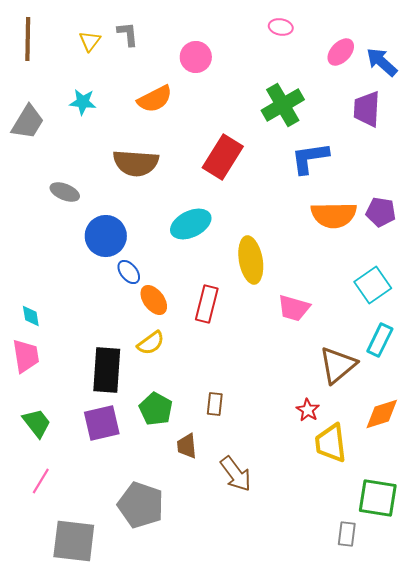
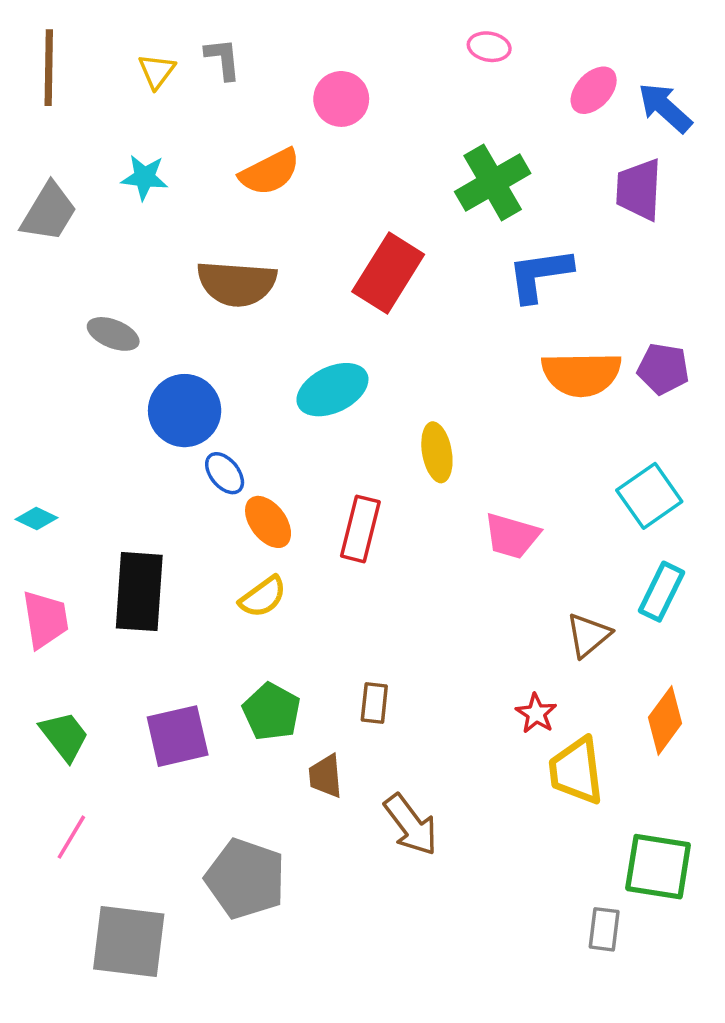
yellow ellipse: (251, 260) -> (437, 452), size x0.7
cyan diamond: (31, 316) -> (37, 518), moved, turned -55
brown triangle: (338, 365) -> (588, 635), size x0.7
black rectangle: (107, 370) -> (139, 592), moved
orange diamond: (382, 414) -> (665, 720), turned -36

